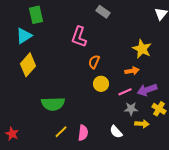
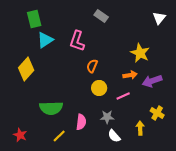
cyan triangle: (24, 36) -> (45, 40), moved
purple arrow: (147, 90) -> (152, 81), moved
gray star: (131, 109) -> (107, 117), moved
yellow arrow: (142, 124) -> (140, 128), turned -96
pink semicircle: (83, 133) -> (81, 122), moved
red star: (12, 134) -> (20, 135), moved

